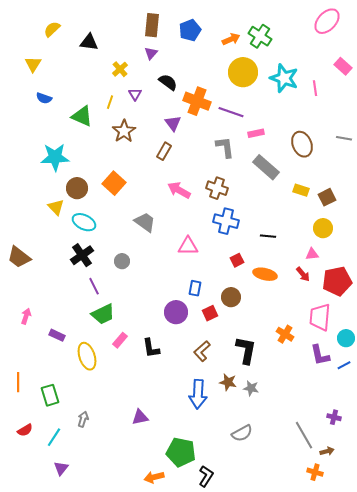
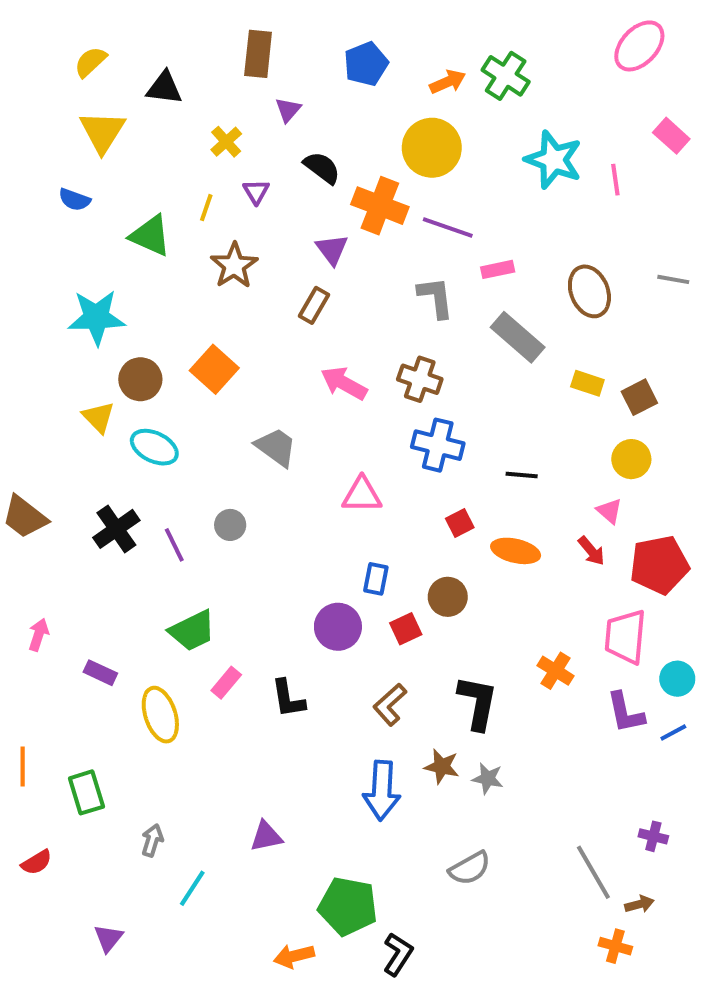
brown rectangle: (152, 25) -> (258, 54), moved
yellow triangle: (33, 64) -> (102, 132), moved, size x1.4
yellow circle: (243, 72) -> (432, 148), moved
pink triangle: (312, 254) -> (609, 511), turned 48
black cross: (82, 255) -> (116, 529), moved
purple line: (94, 286) -> (174, 545), moved
cyan line: (54, 437) -> (192, 888), moved

